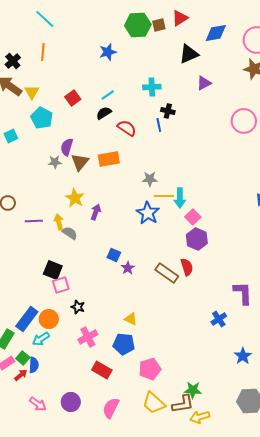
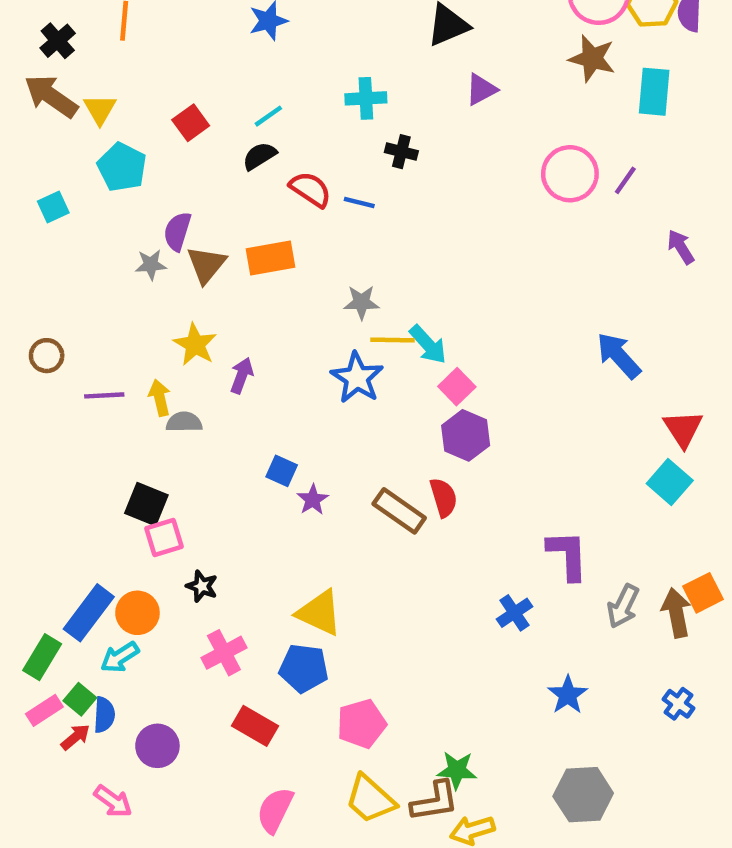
blue line: (159, 125) -> (359, 203), moved, turned -64
cyan arrow: (180, 198) -> (428, 344), turned -42
gray semicircle: (70, 233) -> (184, 422), turned -35
yellow triangle: (131, 319) -> (319, 613), size x1.6
purple circle: (71, 402) -> (157, 746), moved

